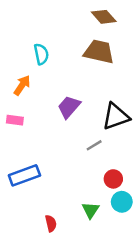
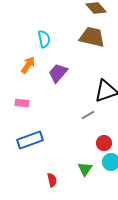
purple trapezoid: (69, 107) -> (58, 73), moved
pink rectangle: (15, 120) -> (22, 103), moved

